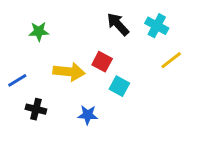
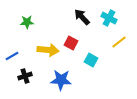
cyan square: (119, 86) -> (91, 60), moved
black cross: (36, 109) -> (25, 76), turned -32
blue star: (88, 115) -> (61, 80), size x1.5

